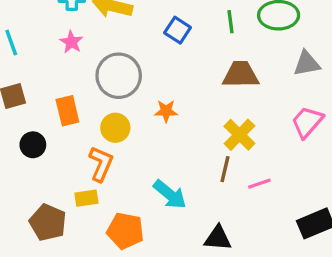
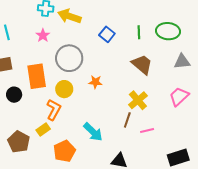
brown trapezoid: (241, 75) -> (142, 64), turned 35
orange rectangle: (67, 111) -> (37, 76), size x1.4
yellow rectangle: (86, 198) -> (43, 129), turned -32
orange pentagon: (125, 231) -> (64, 151), turned 30

